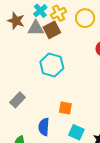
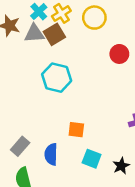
gray rectangle: (18, 100) -> (20, 146), moved

